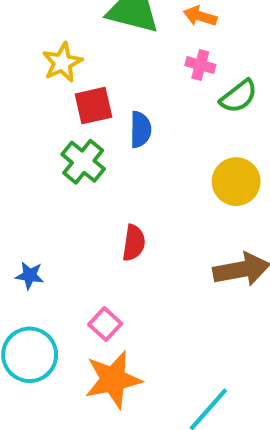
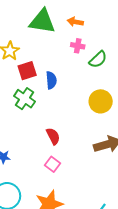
red semicircle: (134, 243) -> (53, 136), turned -30
pink square: (105, 324) -> (53, 164), moved

